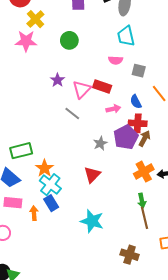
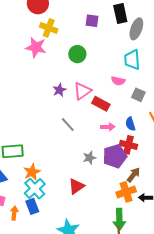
yellow cross: (35, 19) -> (49, 28), turned -36
pink triangle: (82, 89) -> (82, 91), moved
brown arrow: (144, 138) -> (134, 175), moved
green arrow: (142, 201) -> (119, 219), size x1.5

